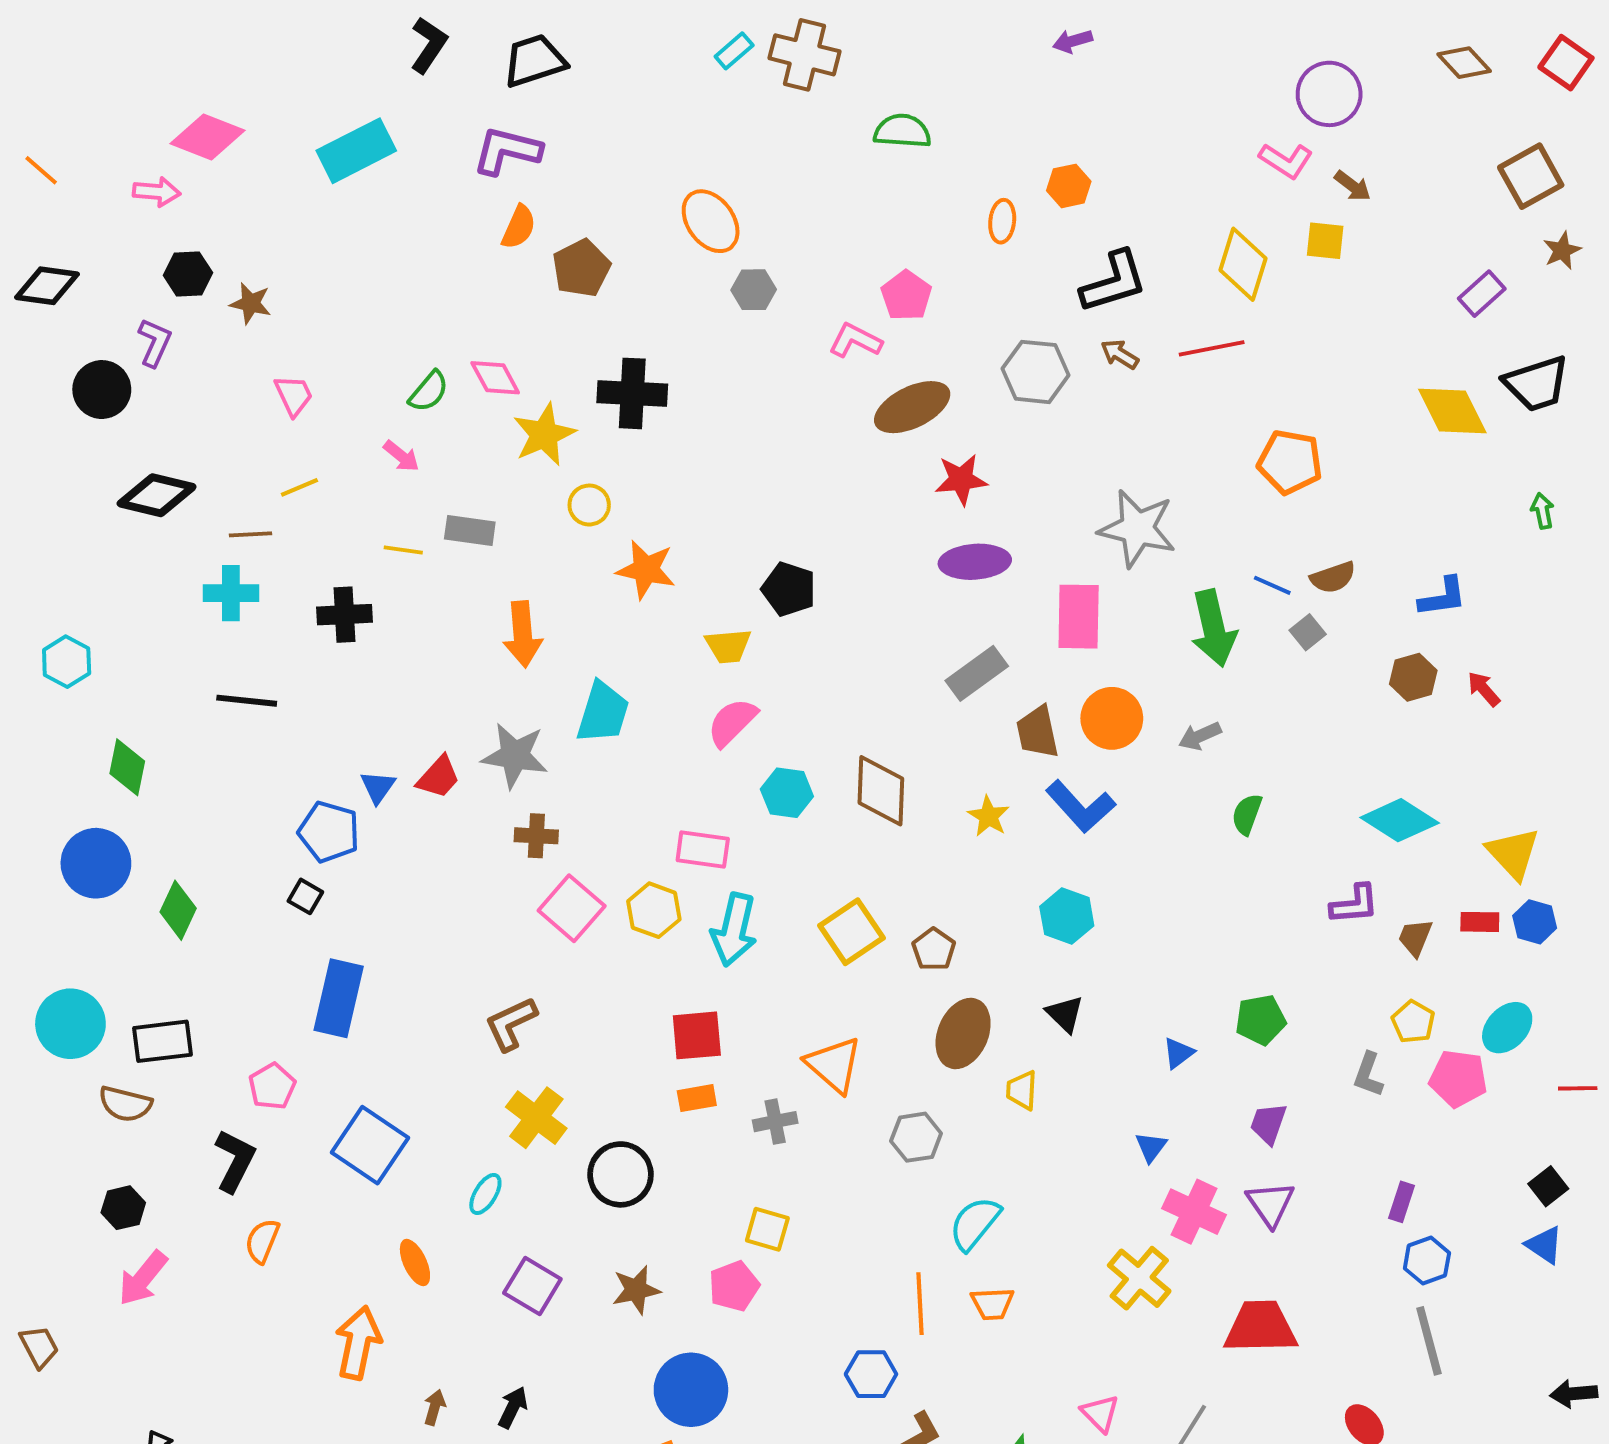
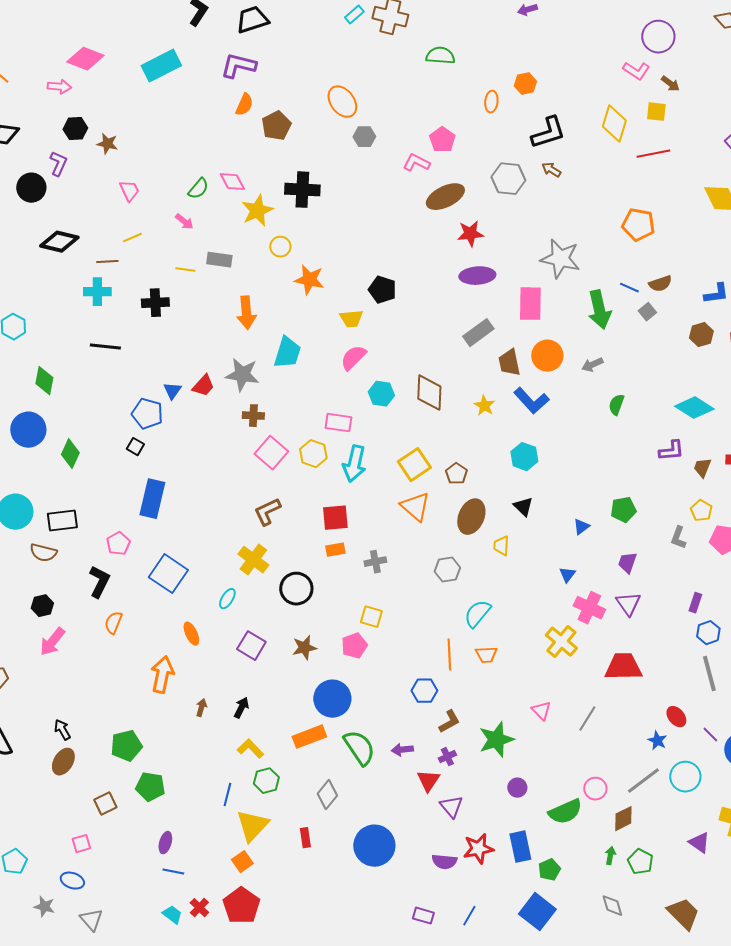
red line: (1212, 348) -> (653, 154), moved
brown L-shape: (511, 1024) -> (267, 512), moved
orange triangle: (834, 1065) -> (415, 507), moved

